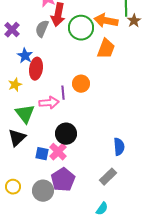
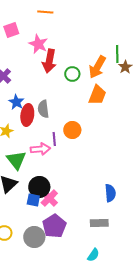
orange arrow: (106, 21) -> (97, 67), turned -70
green circle: (81, 28) -> (72, 74), size x0.6
gray semicircle: (42, 29) -> (43, 109), moved, turned -30
black circle: (66, 134) -> (39, 187), moved
gray rectangle: (108, 177) -> (99, 223), turned 42

